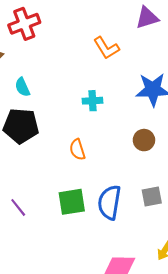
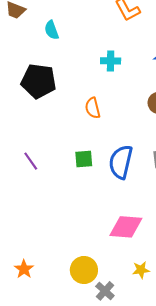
cyan semicircle: (22, 87) -> (52, 30), moved
green square: (72, 202) -> (84, 159), size x0.7

